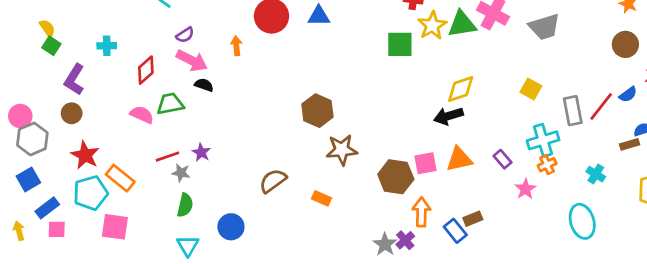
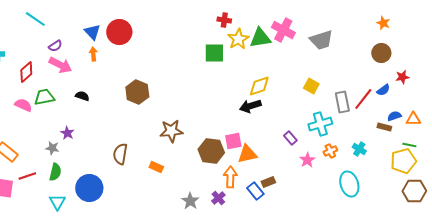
blue triangle: (319, 16) -> (92, 32), moved, turned 48
black semicircle: (204, 85) -> (82, 96), moved
brown hexagon: (317, 111) -> (137, 92), moved
brown rectangle: (629, 144) -> (384, 127), turned 32
red line: (167, 157) -> (27, 176), moved
orange triangle: (459, 159) -> (247, 154), moved
orange cross: (547, 165) -> (330, 151), moved
brown semicircle: (273, 181) -> (120, 154), turned -45
blue circle: (231, 227) -> (89, 188), size x1.4
gray star: (385, 244) -> (190, 201), moved

